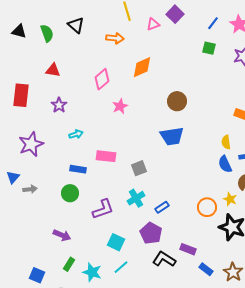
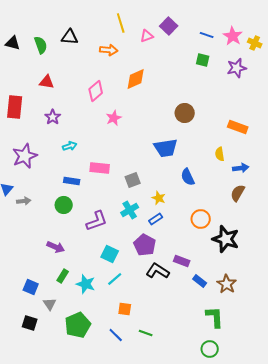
blue line: (213, 23) -> (207, 35), turned 72
black triangle: (76, 25) -> (70, 37), turned -36
brown circle: (177, 101) -> (185, 113), moved
blue semicircle: (225, 164) -> (188, 177), moved
yellow star: (230, 199) -> (159, 198), moved

